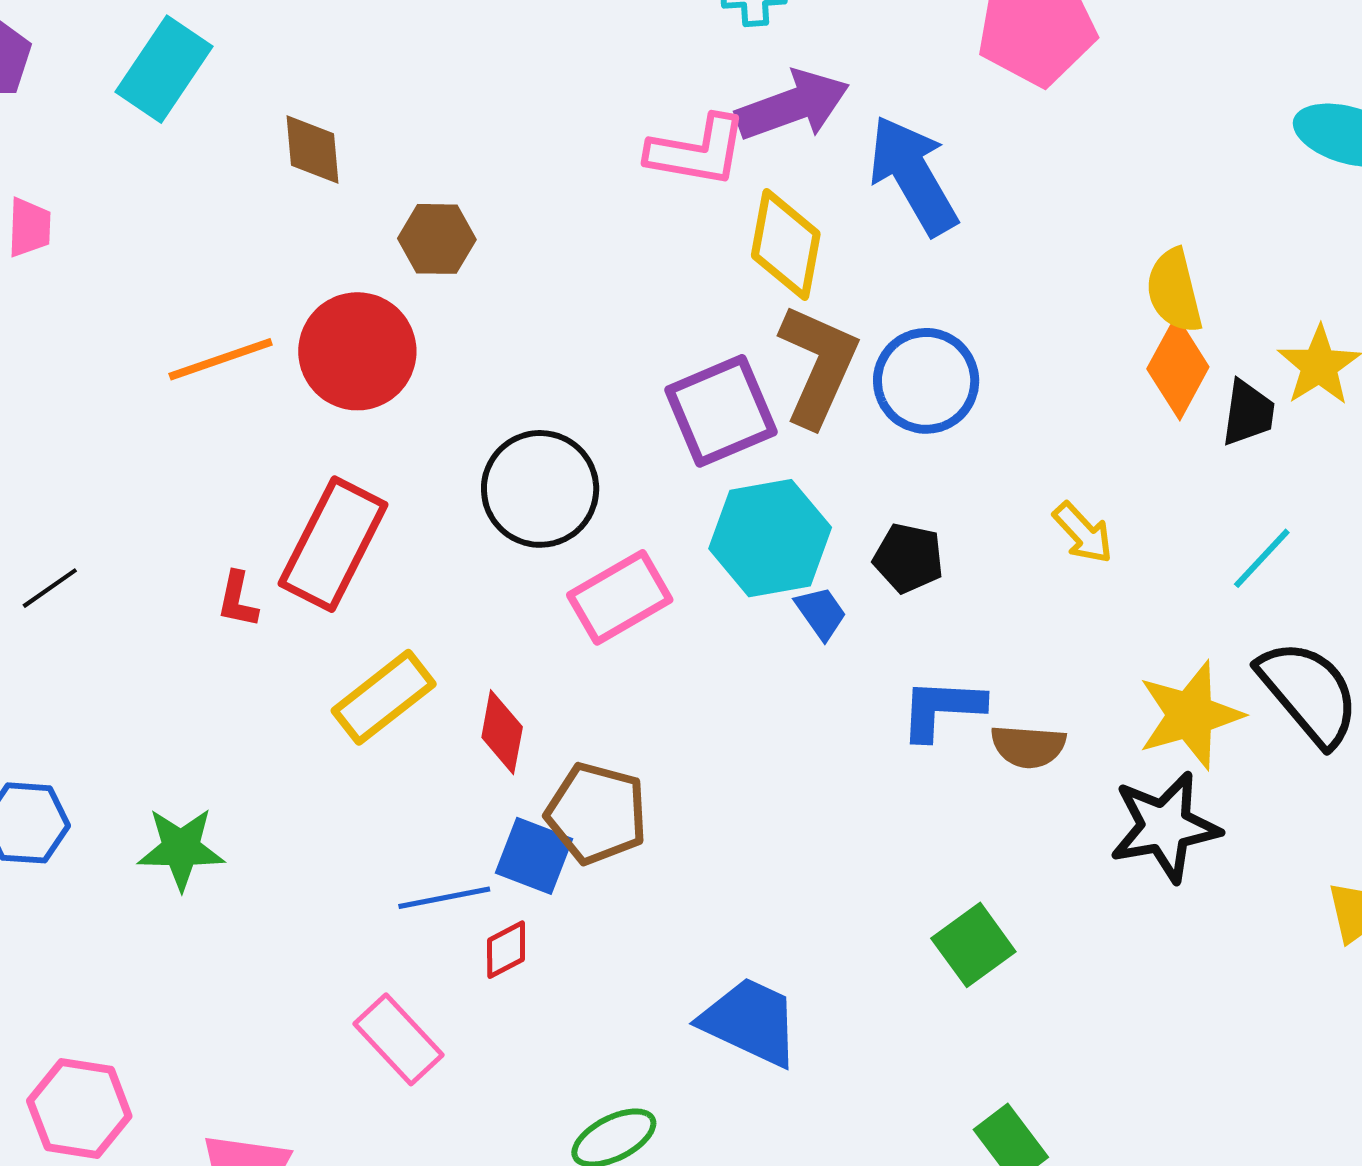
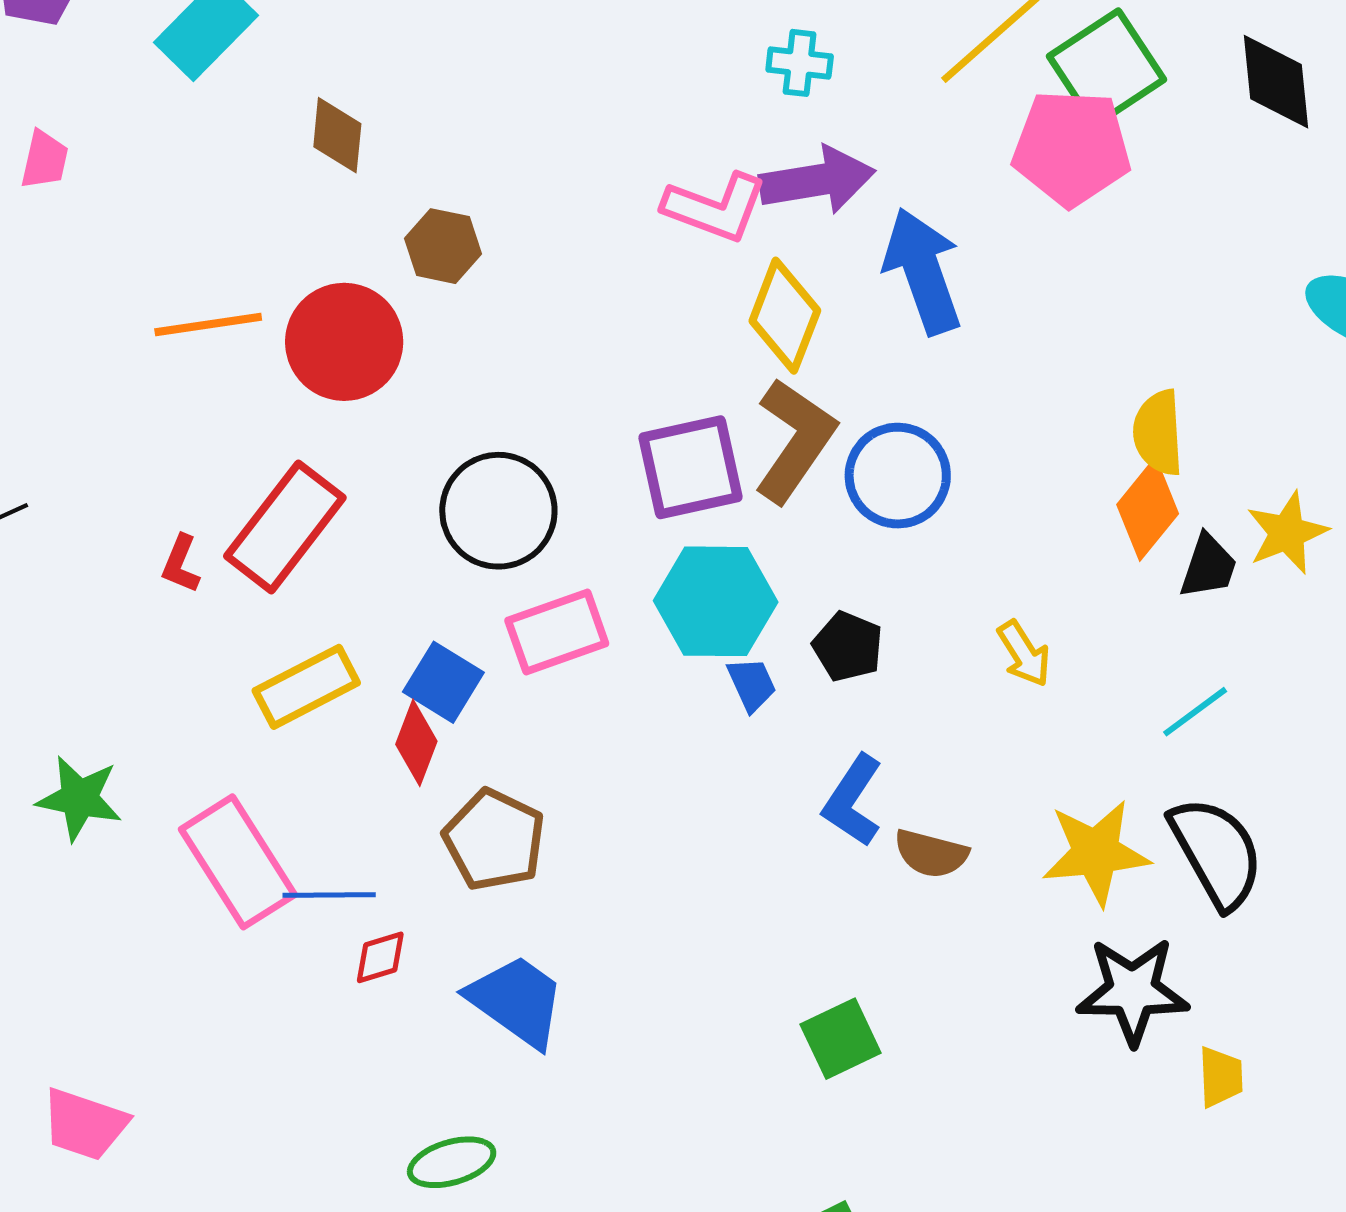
blue L-shape: (942, 709) -> (853, 801), turned -70
black star: (1165, 827) -> (1133, 991), moved
blue square: (534, 856) -> (443, 682), moved
blue trapezoid: (750, 1022) -> (517, 1001), moved
pink rectangle: (398, 1039) -> (238, 862), moved, size x1.4

